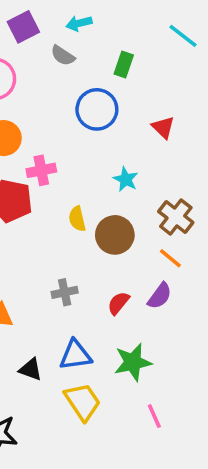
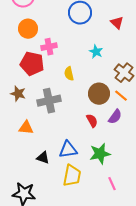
brown circle: (115, 235) -> (99, 94), moved
gray cross: (65, 292) -> (49, 101), moved, size x1.6
red semicircle: (118, 303) -> (92, 121), turned 112
yellow trapezoid: (83, 402) -> (72, 176), turned 45

